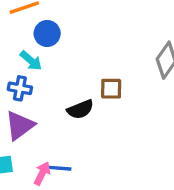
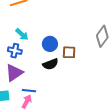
blue circle: (47, 33) -> (50, 44), moved
blue line: (60, 168) -> (29, 91), moved

